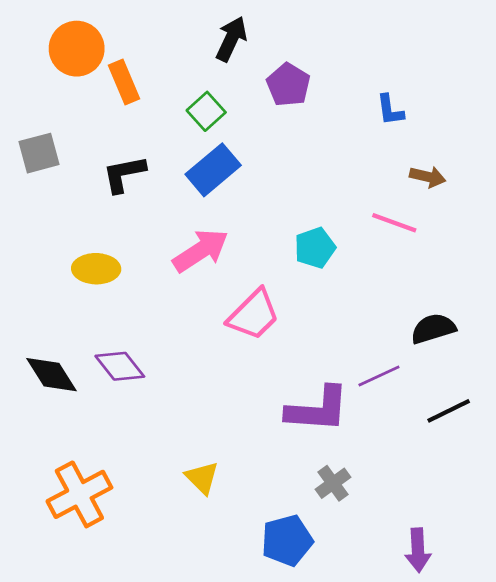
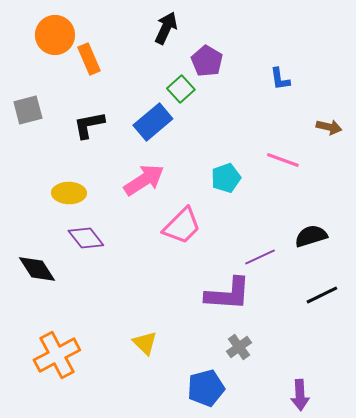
green square: (206, 111) -> (181, 89), moved
brown arrow: (428, 177) -> (329, 127), moved
purple diamond: (120, 366) -> (86, 238), moved
purple line: (379, 376) -> (260, 257), moved

